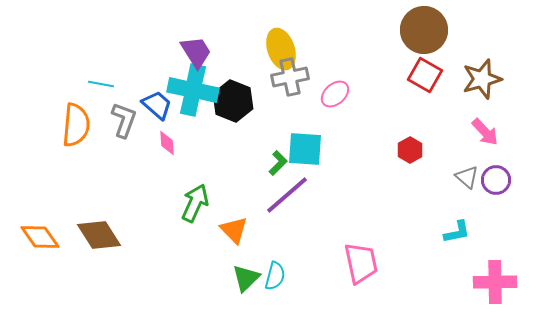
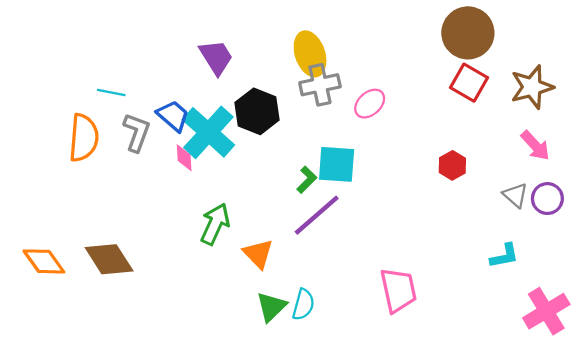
cyan cross: (193, 90) -> (208, 132), moved, turned 30
pink cross: (495, 282) -> (546, 311), turned -30

